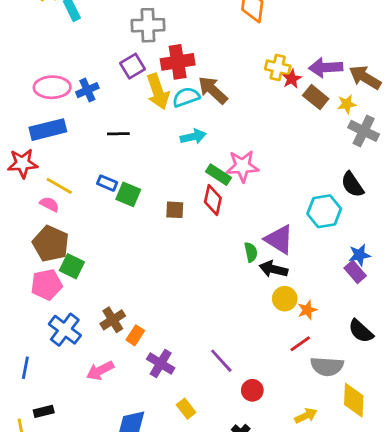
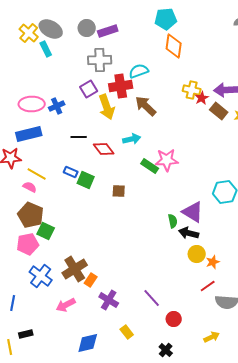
cyan semicircle: (186, 97) -> (139, 71), moved
red diamond: (213, 200) -> (104, 149), moved, turned -50
brown cross: (113, 320) -> (75, 269), size x1.4

